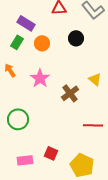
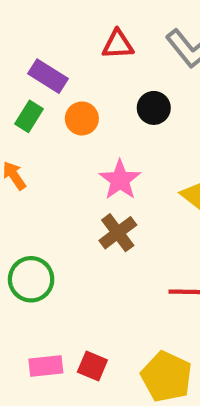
pink star: (40, 78) -> (120, 180), moved
brown cross: (70, 93) -> (118, 233), moved
red square: (51, 153) -> (92, 366), moved

